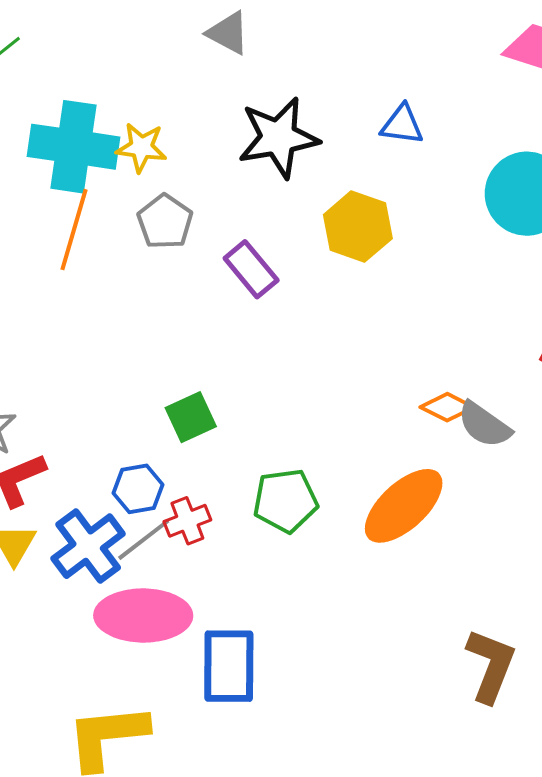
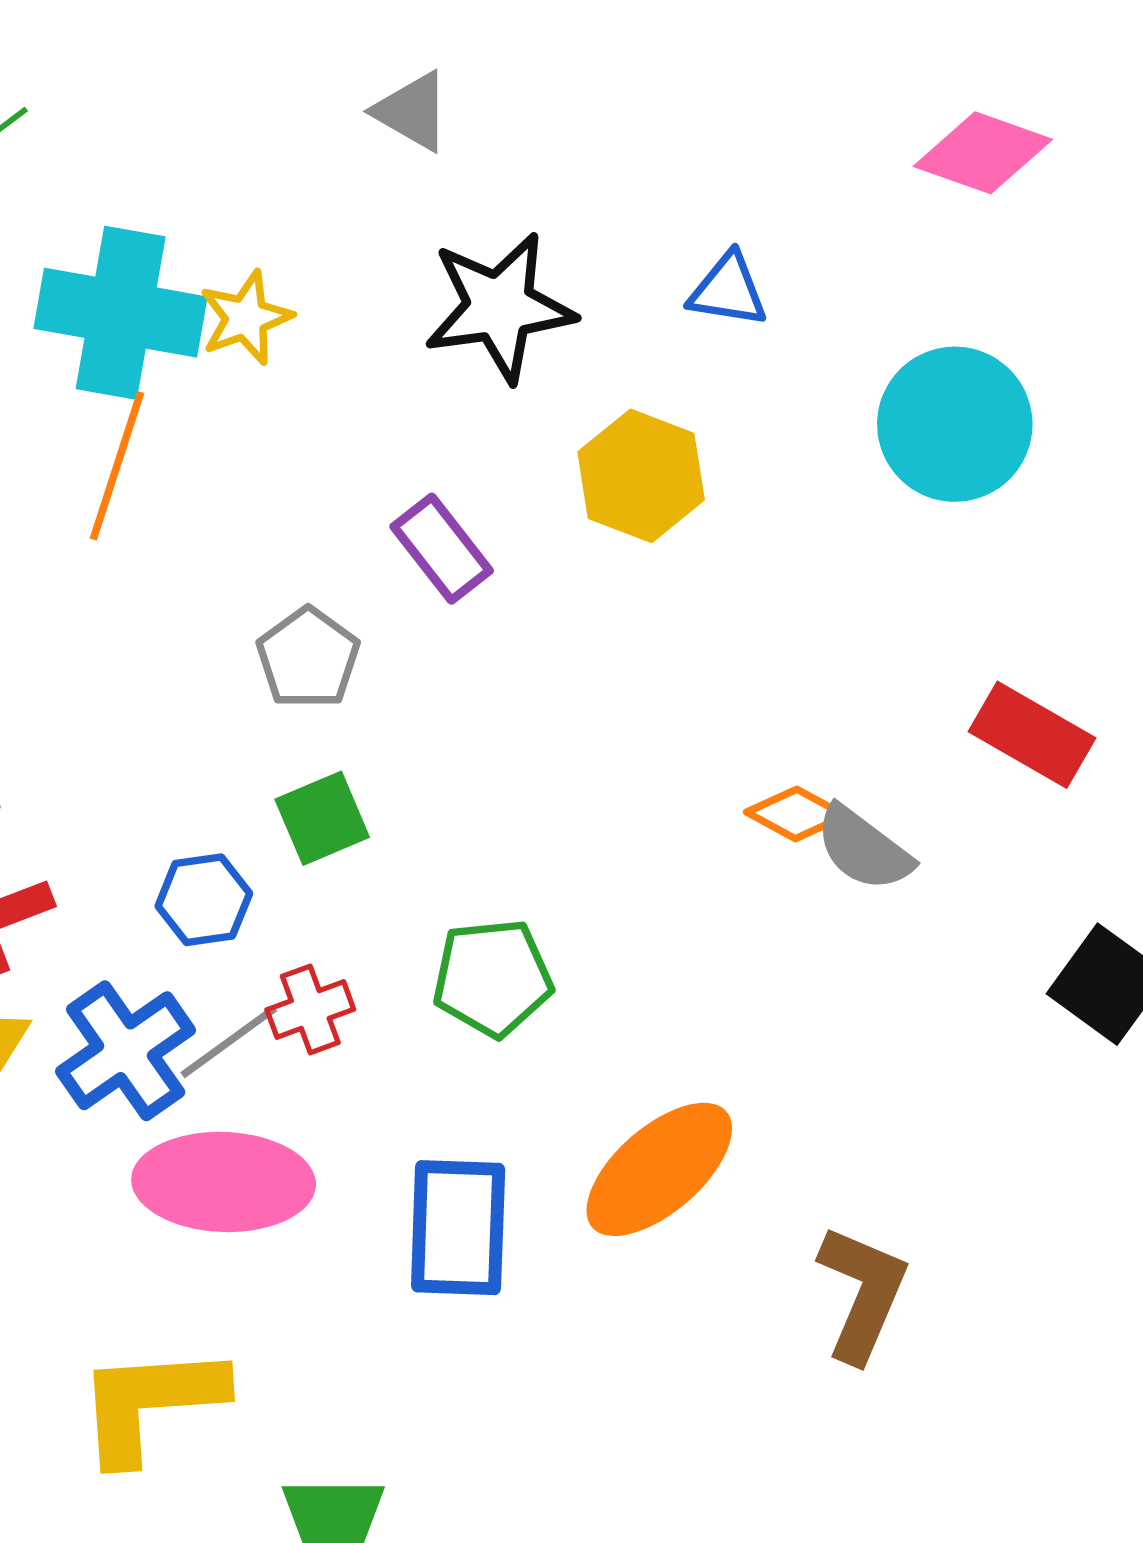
yellow star: (141, 147) -> (246, 318), turned -30
gray pentagon: (165, 222) -> (308, 658), moved
blue hexagon: (138, 489) -> (204, 900), moved
orange ellipse: (404, 506) -> (659, 1169), moved
blue rectangle: (229, 666) -> (458, 1228), moved

